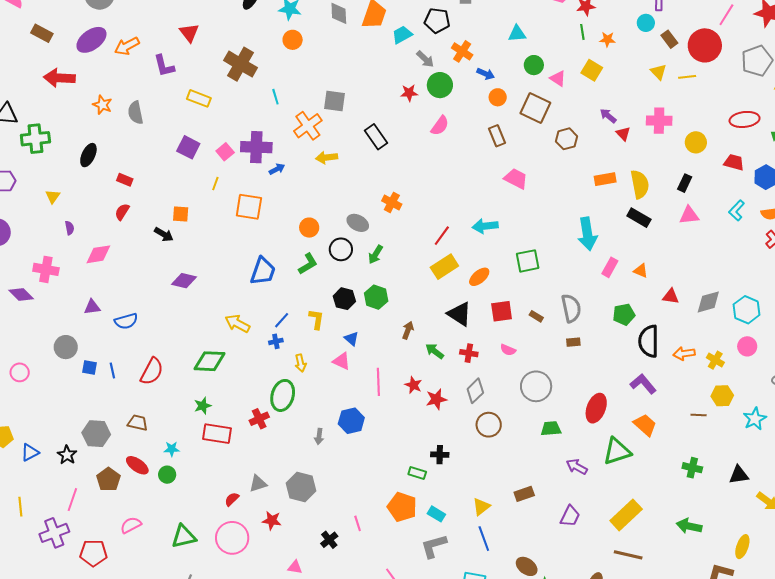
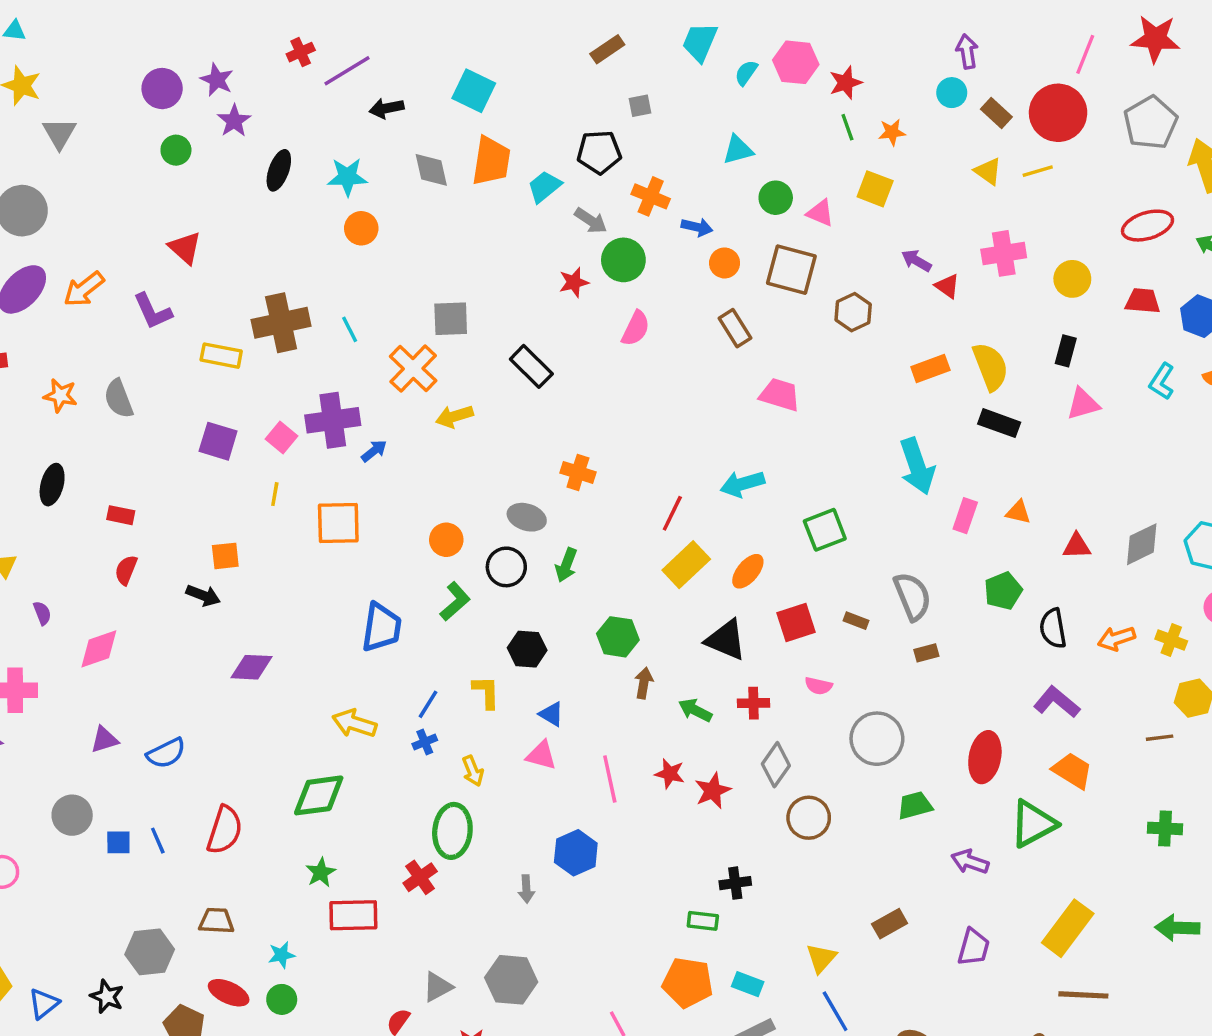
brown cross: (241, 64) -> (281, 323), moved, turned -32
green hexagon: (376, 297) -> (618, 637), moved
black semicircle: (649, 341) -> (1053, 628), size x0.7

